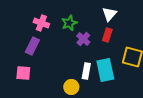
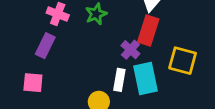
red rectangle: (107, 35) -> (148, 30), size x1.5
purple cross: (83, 39) -> (130, 50), moved

